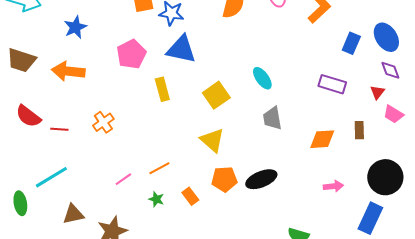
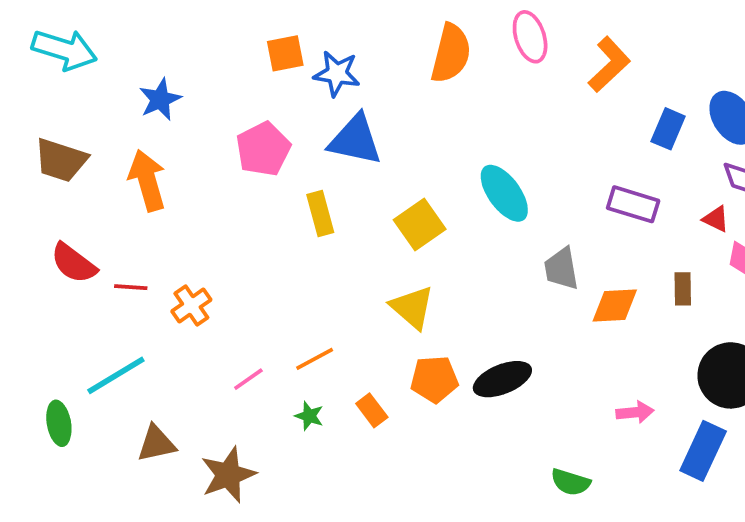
orange arrow: (68, 71) -> (147, 180), turned 68
cyan ellipse: (262, 78) -> (504, 193), size x1.4
red triangle: (377, 92) -> (716, 219), turned -42
gray trapezoid: (272, 118) -> (561, 269), moved
orange cross: (103, 122) -> (191, 306), moved
pink arrow: (333, 186) -> (635, 412), moved

